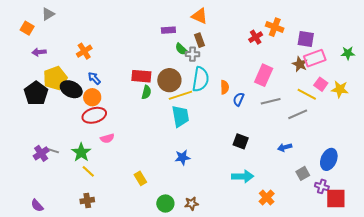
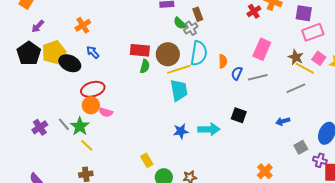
purple arrow: (39, 52) -> (38, 26), turned -40
gray cross: (192, 54) -> (191, 28), turned -32
brown star: (300, 64) -> (296, 57), moved
black pentagon: (36, 93) -> (29, 53), moved
orange circle: (92, 97) -> (91, 105), moved
gray line: (271, 101) -> (258, 77), moved
pink semicircle: (107, 138) -> (106, 112), turned 32
gray line: (52, 150) -> (64, 124), moved, turned 32
cyan arrow: (243, 176) -> (209, 129), moved
yellow rectangle: (140, 178) -> (147, 160), moved

